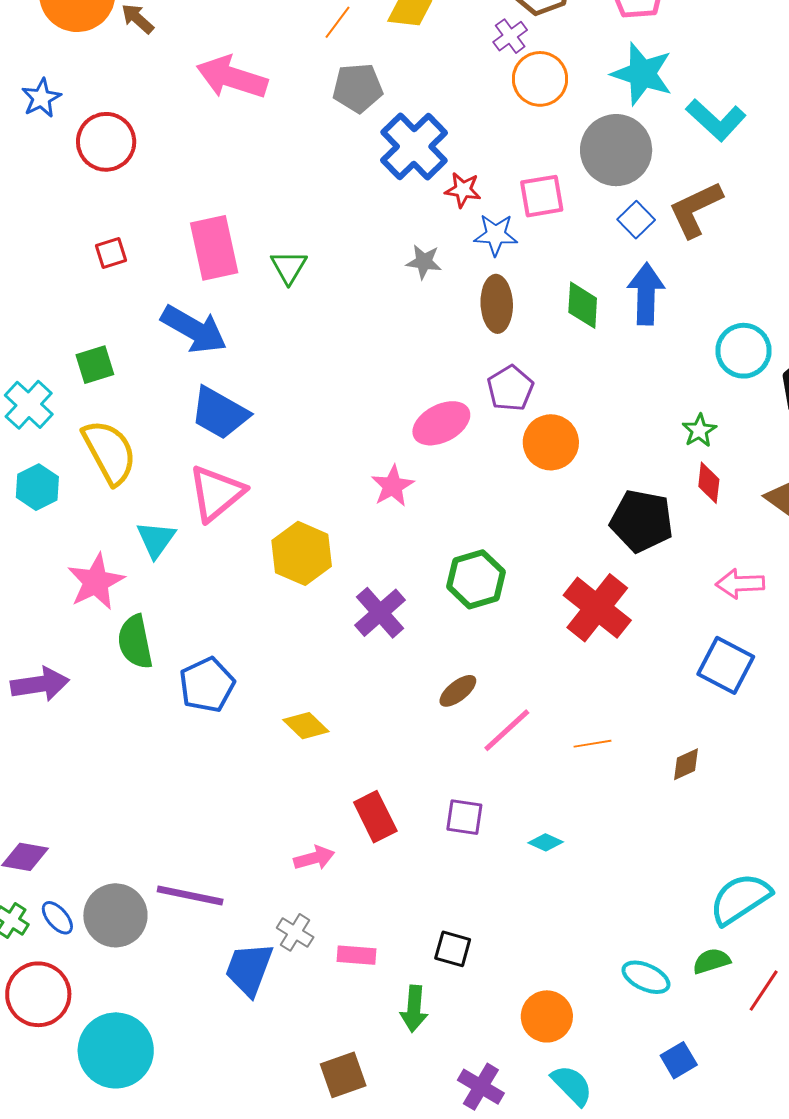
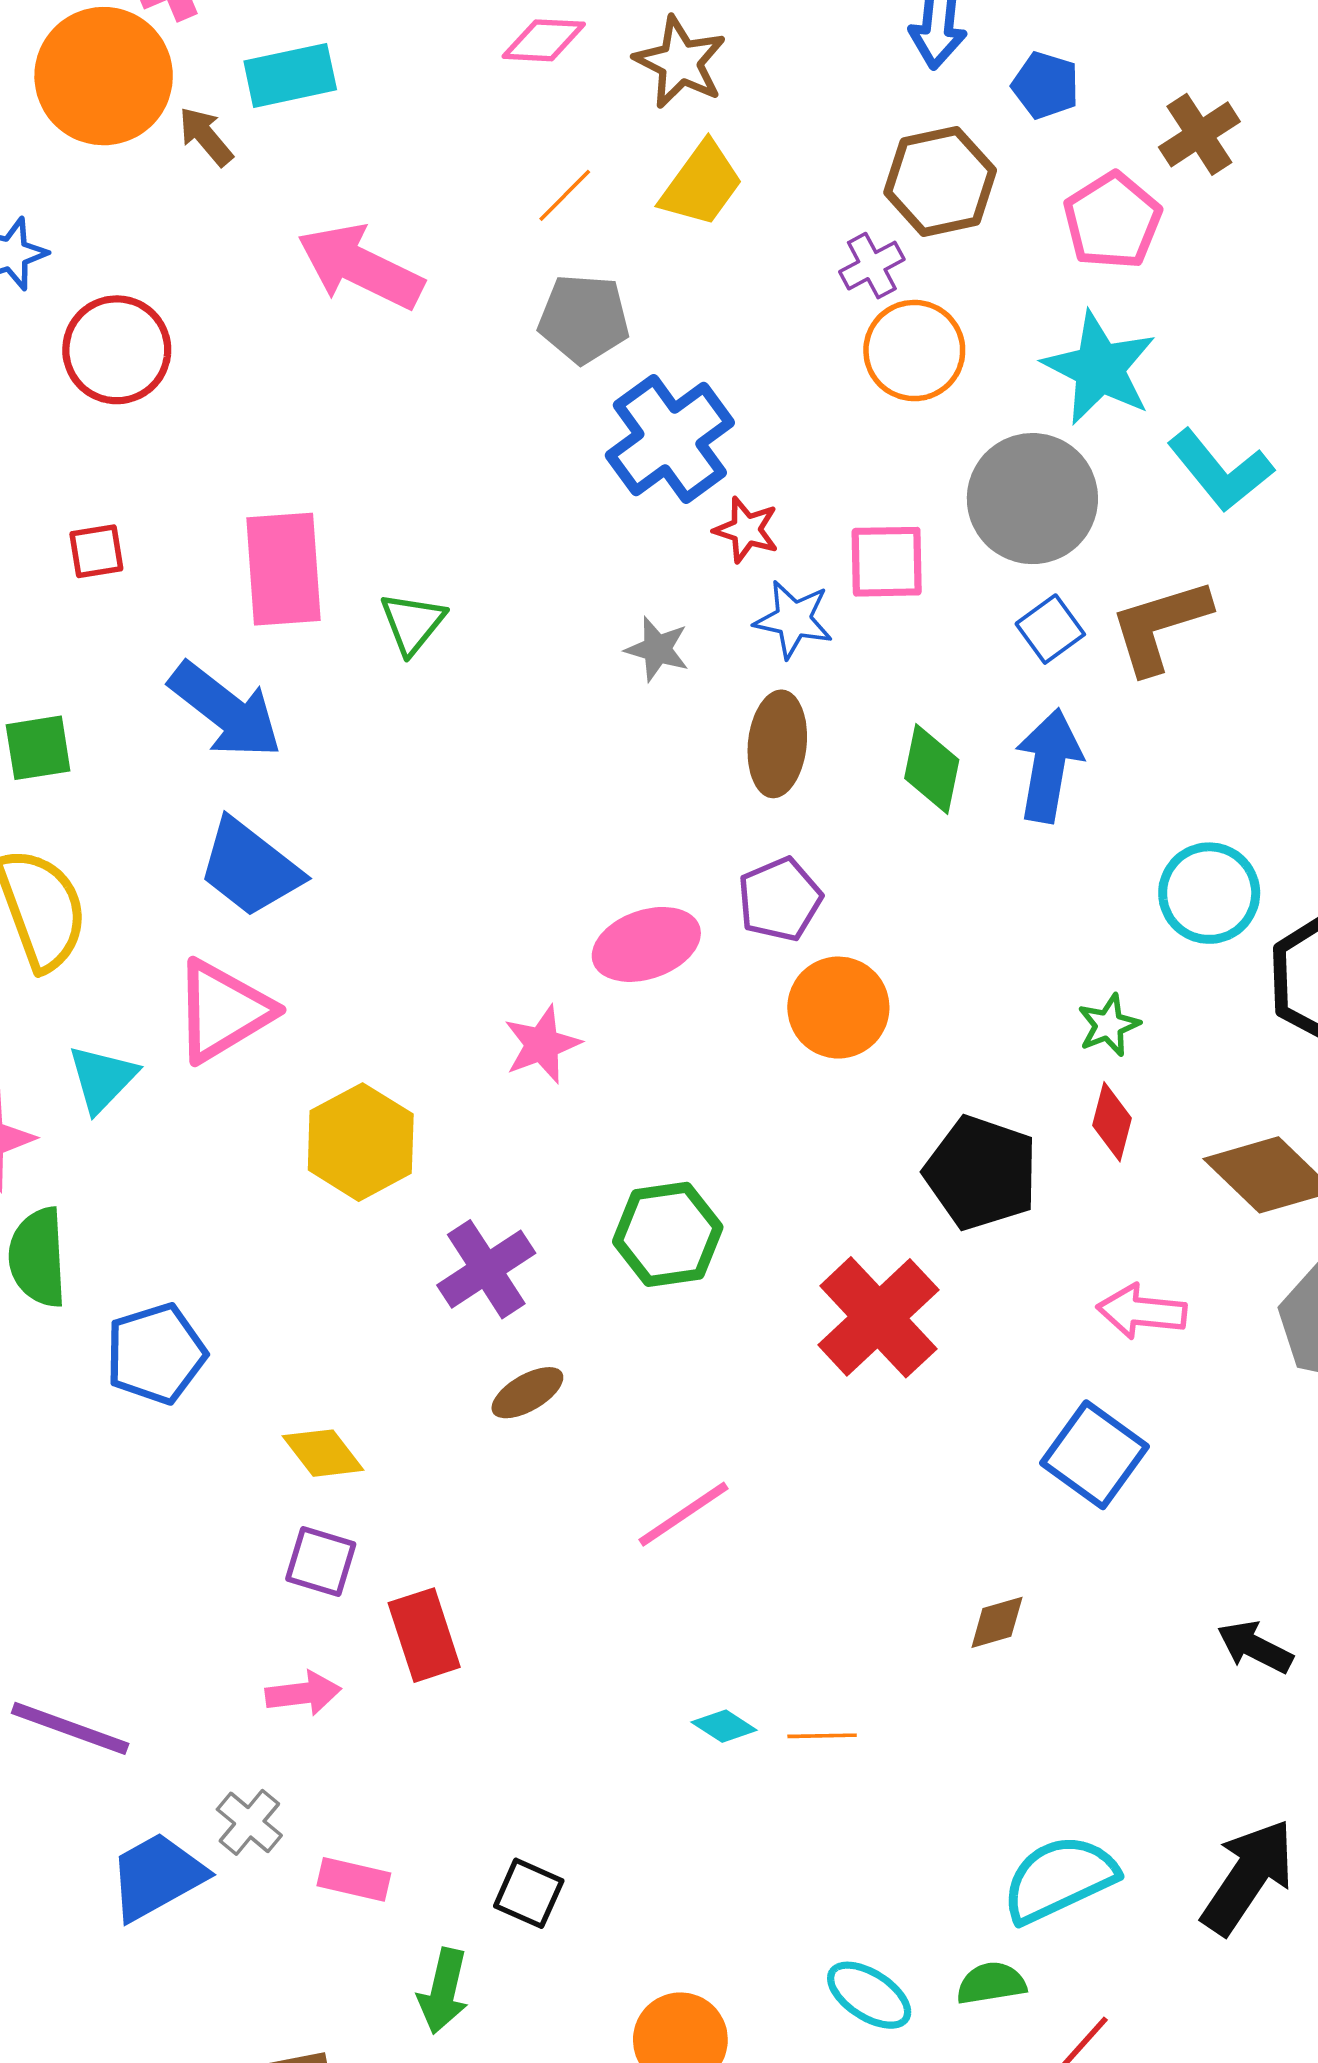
brown ellipse: (458, 691) -> (527, 1393), moved
orange line: (592, 744) -> (822, 1736), moved
purple square: (464, 817) -> (321, 1562), moved
blue trapezoid: (249, 969) -> (157, 1876), turned 32

